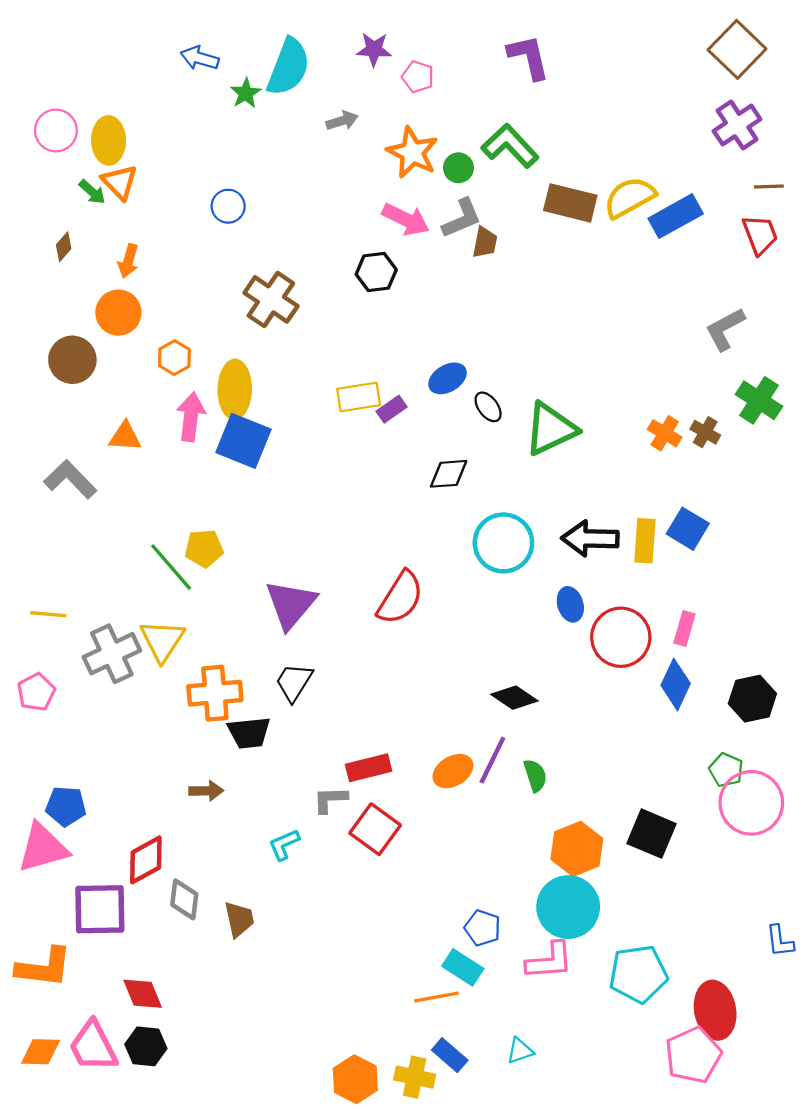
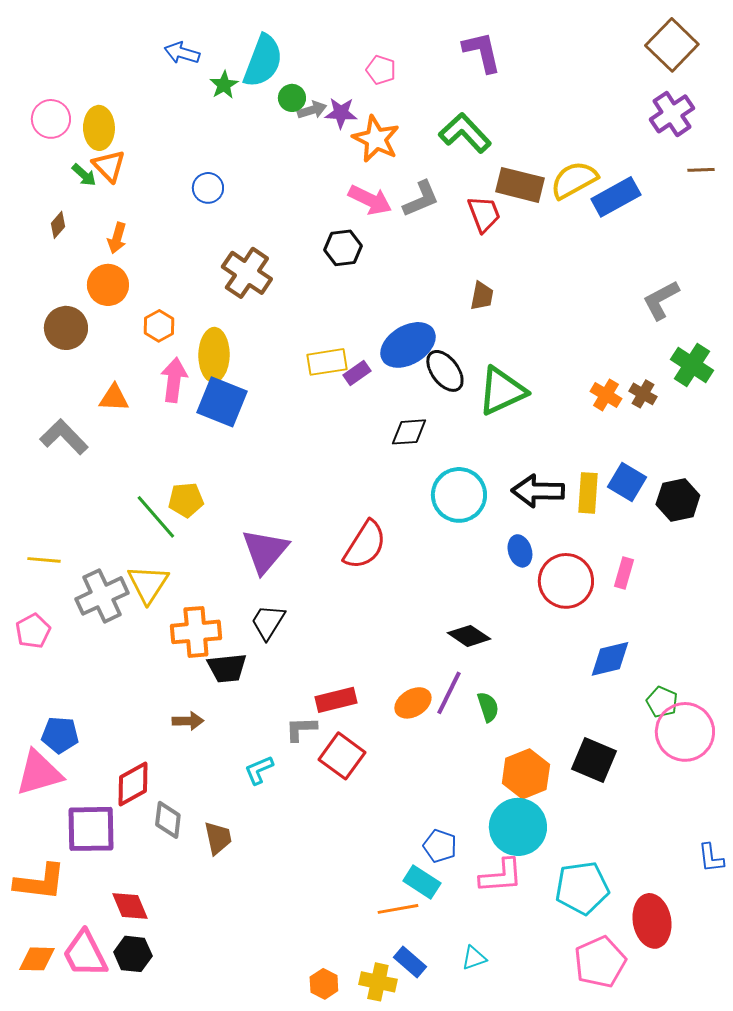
purple star: (374, 49) -> (341, 113), moved
green circle: (458, 168) -> (292, 98), moved
red trapezoid: (760, 235) -> (484, 214), moved
brown trapezoid: (485, 242) -> (482, 296), moved
blue ellipse: (447, 378) -> (408, 345), size x1.6
black ellipse: (488, 407) -> (445, 371), size x1.5
blue diamond: (676, 684) -> (610, 659), moved, turned 51
black hexagon: (752, 699) -> (678, 500), moved
pink pentagon: (693, 1055) -> (600, 962), moved
orange hexagon: (355, 1079) -> (324, 984), size x0.7

